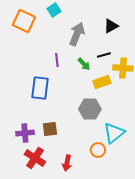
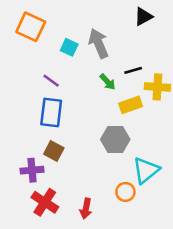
cyan square: (54, 10) -> (69, 47), moved, turned -32
black triangle: (111, 26) -> (143, 17), moved
gray arrow: (77, 34) -> (99, 43), turned -45
purple line: (57, 60) -> (51, 81), moved, turned -48
brown square: (50, 129) -> (54, 151), moved, turned 35

